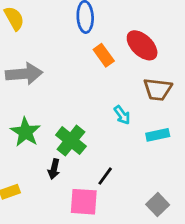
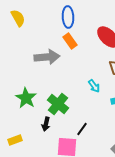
orange rectangle: (104, 55) -> (70, 41), moved
gray arrow: (24, 74) -> (47, 57), moved

